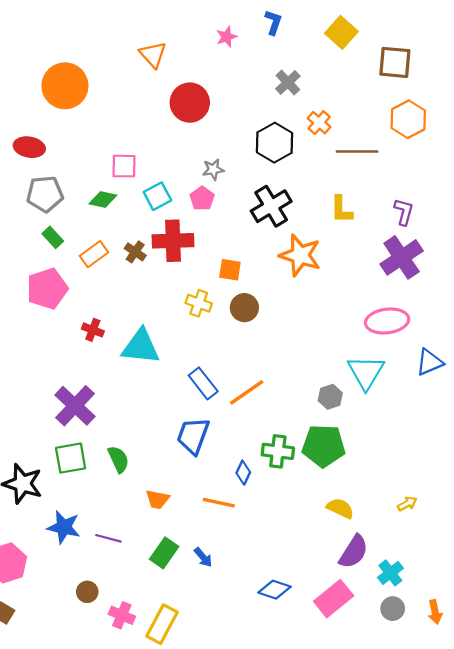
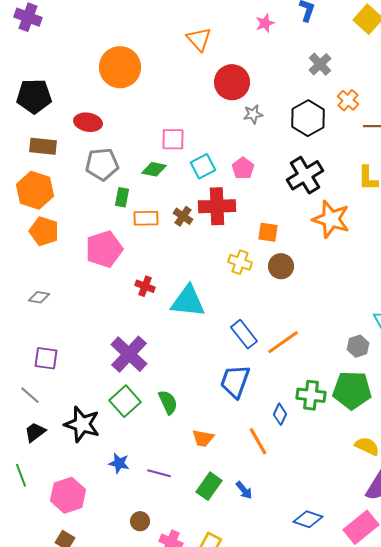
gray star: (213, 169) -> (253, 114), moved
green rectangle: (53, 237) -> (122, 197), moved, turned 54
orange rectangle: (94, 254) -> (146, 218), turned 35
green square: (71, 458) -> (125, 401), turned -32
orange line: (219, 503) -> (258, 441), turned 48
blue star: (64, 527) -> (119, 463), size x0.7

